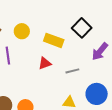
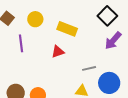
black square: (82, 28) -> (107, 16), moved
gray line: (72, 71) -> (89, 68), moved

